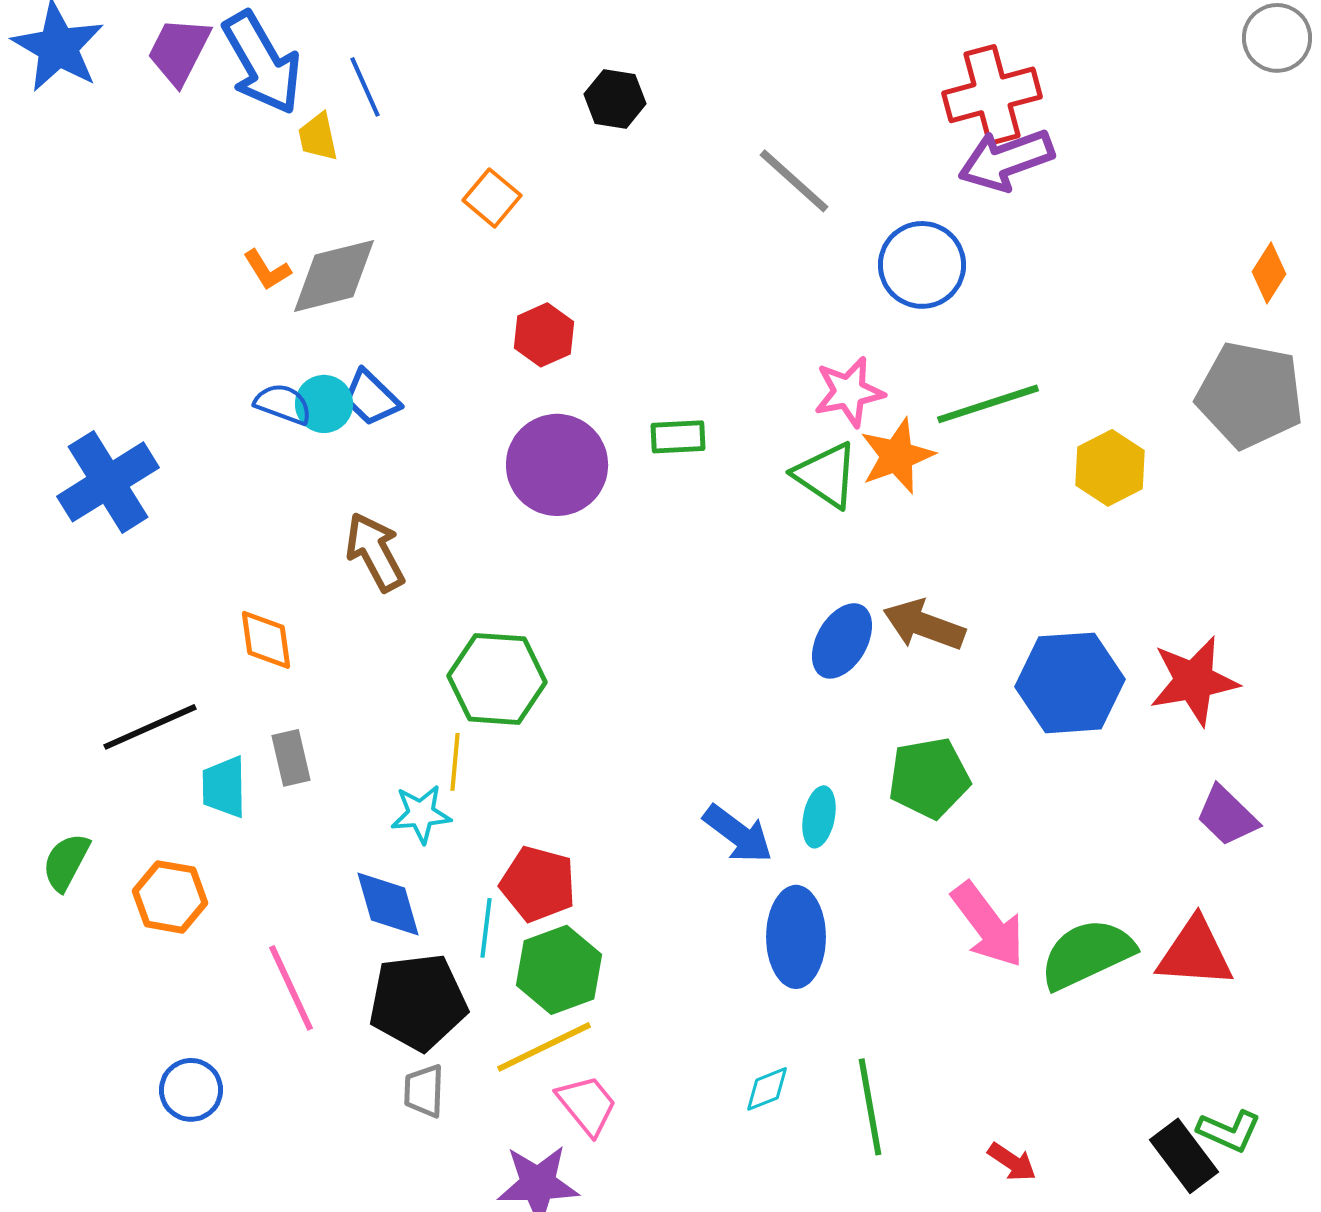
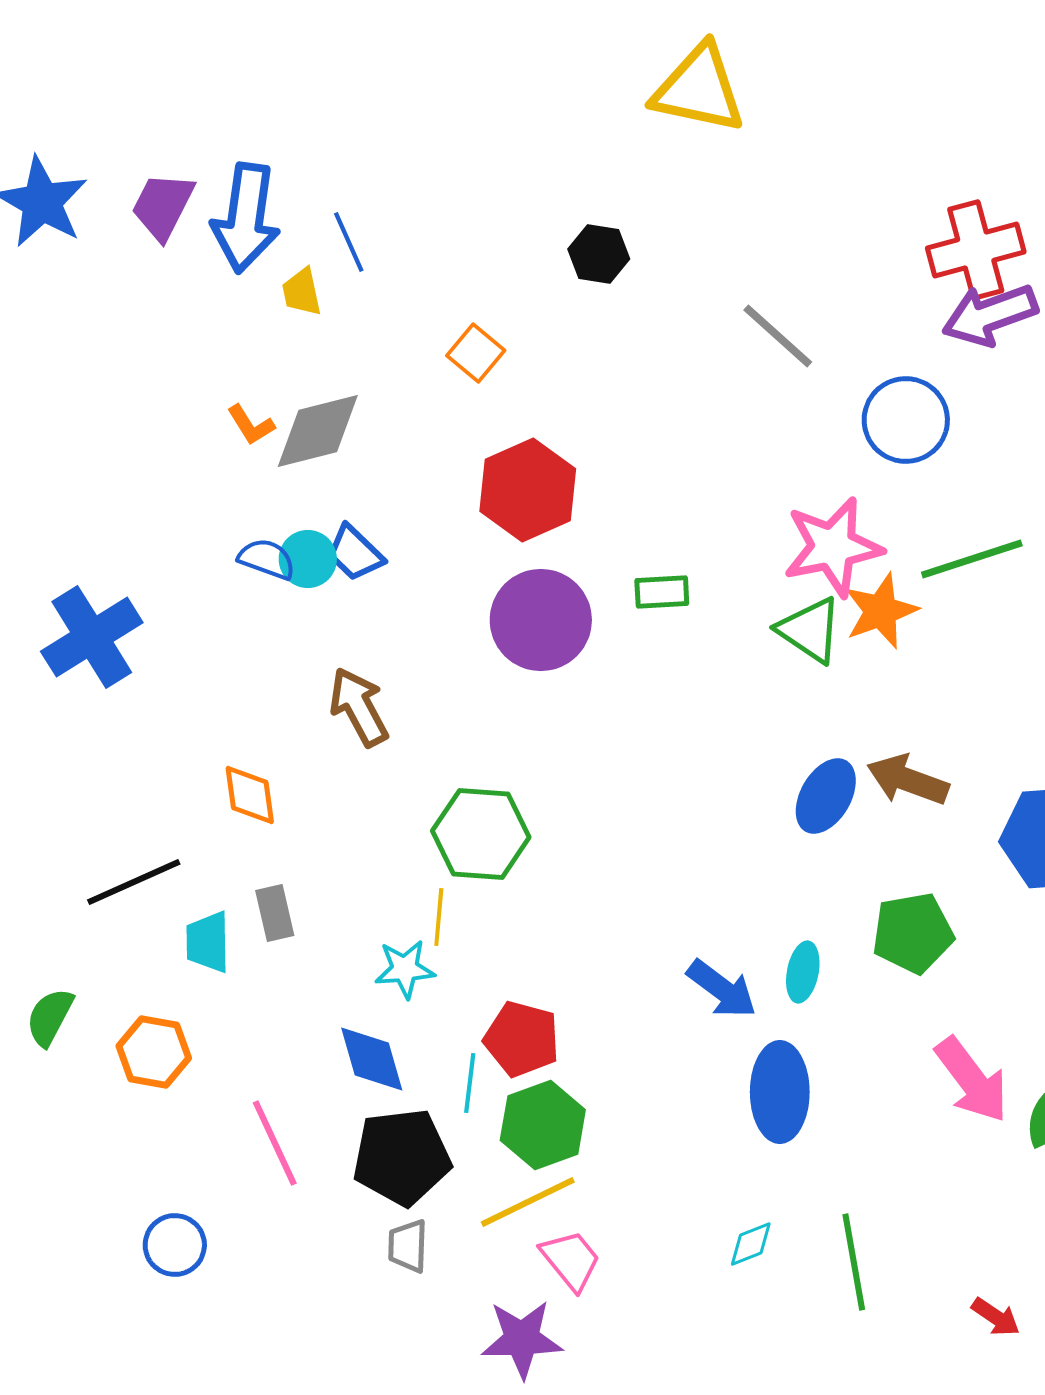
blue arrow: (262, 63) -> (246, 218), turned 38
red hexagon: (544, 335) -> (528, 490), size x1.6
pink star: (849, 392) -> (833, 547), size x1.4

